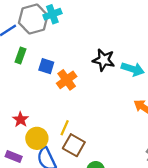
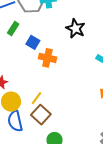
black star: (104, 60) -> (75, 29), moved
orange cross: (67, 80) -> (47, 58), turned 36

